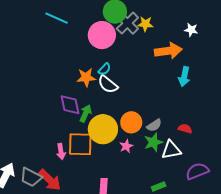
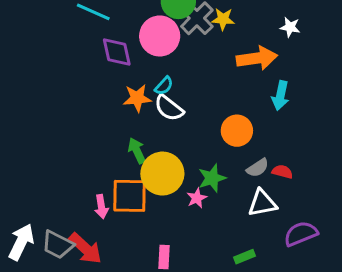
purple diamond: (70, 105) -> (117, 52), moved
green arrow: (86, 113) -> (137, 151), turned -48
orange circle: (131, 122) -> (237, 131), moved
gray semicircle: (154, 125) -> (258, 168), moved
green star: (153, 142) -> (212, 178), moved

